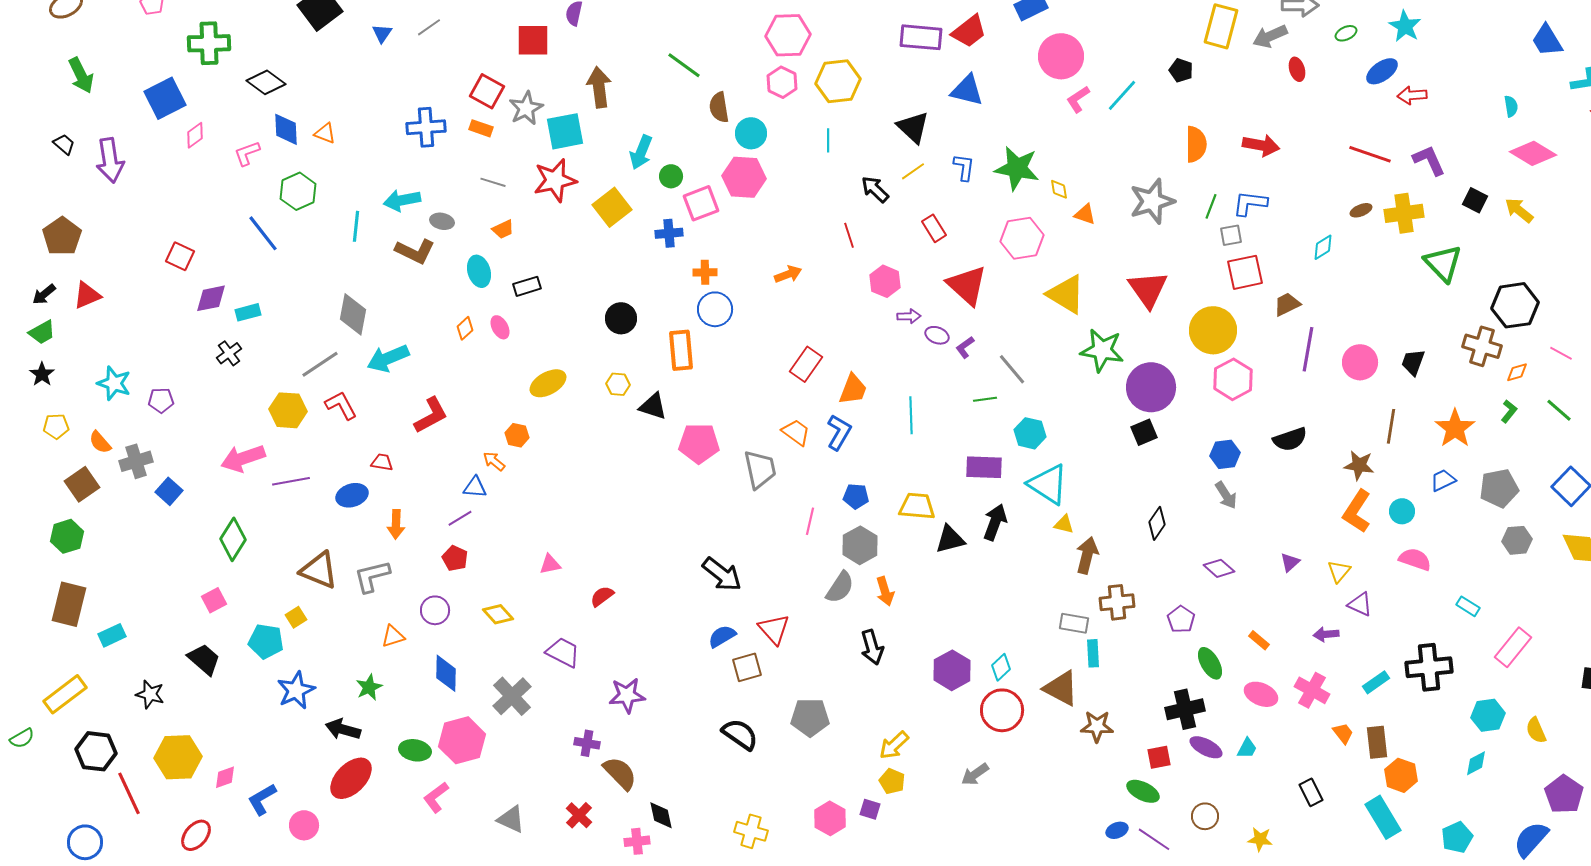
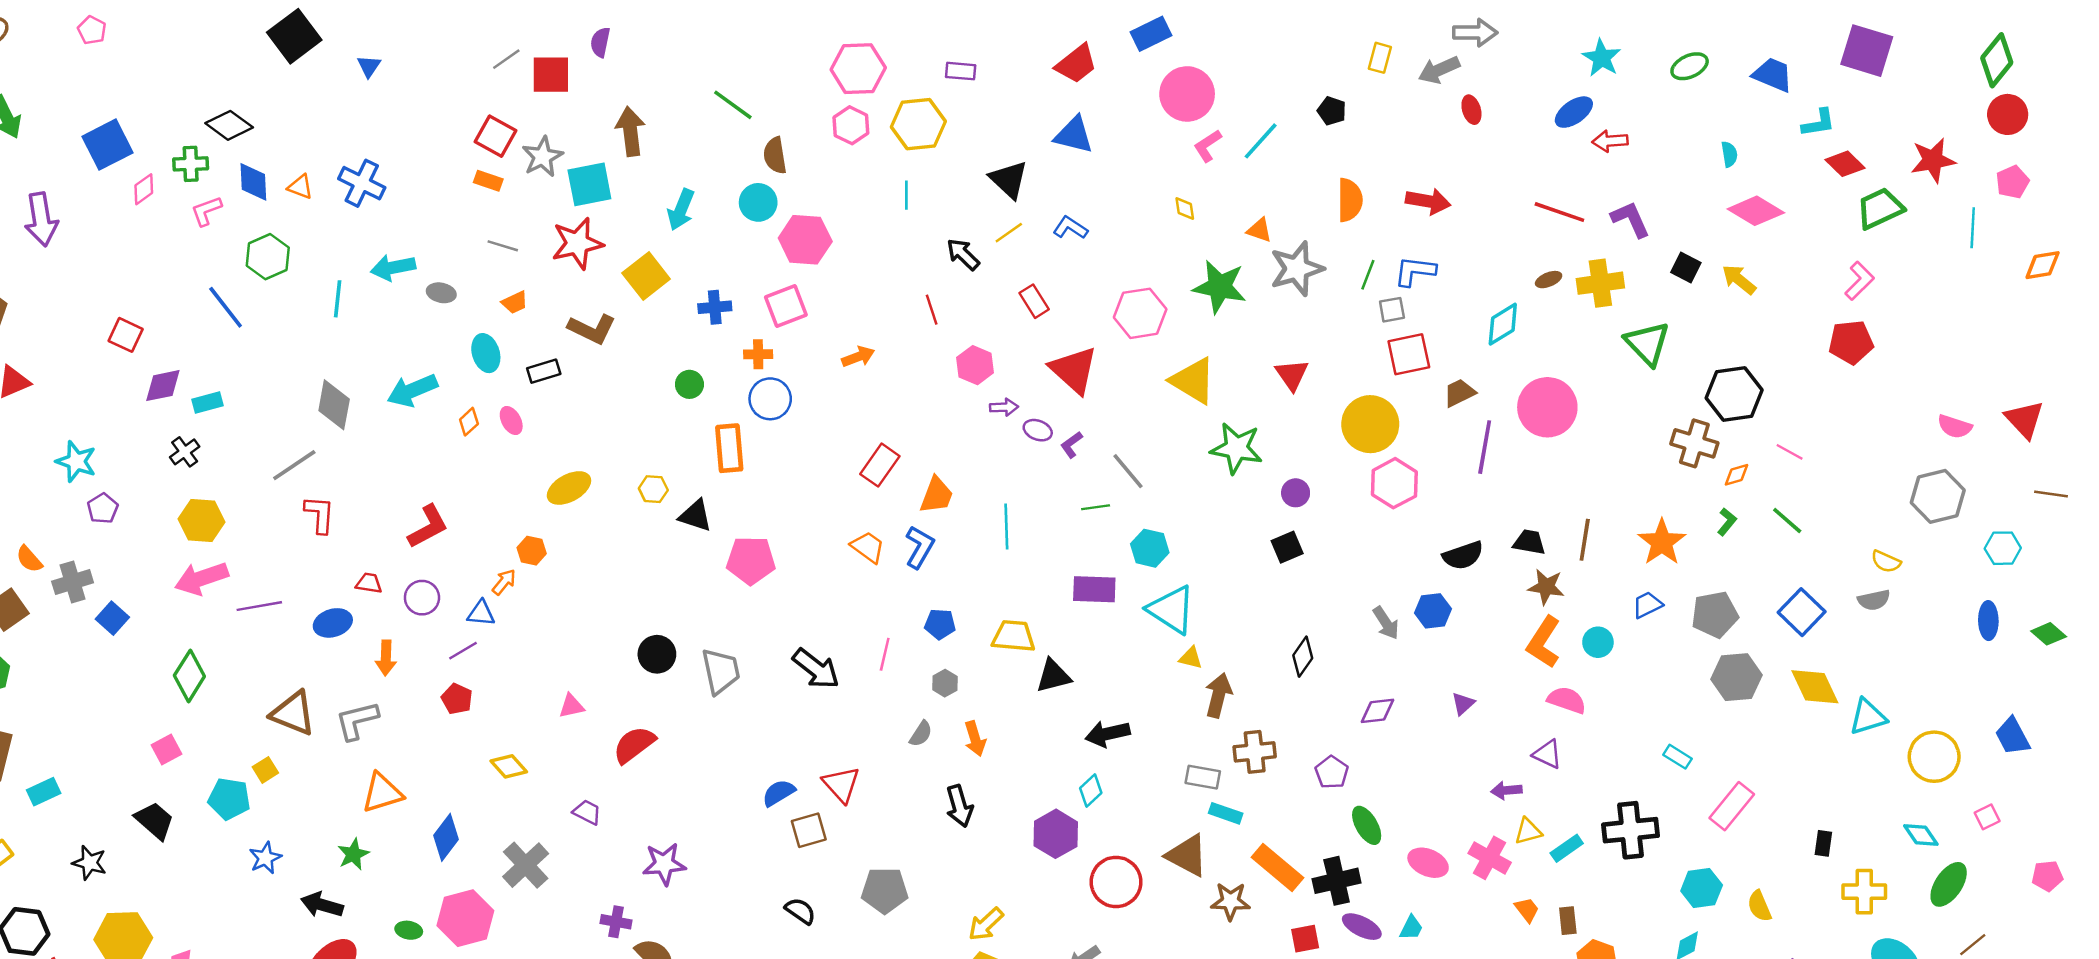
yellow rectangle: (1221, 26) -> (1380, 58), size x0.6
gray line: (429, 27) -> (506, 59), moved
green ellipse: (1346, 33) -> (1690, 66), moved, size x1.4
purple rectangle: (921, 37) -> (961, 71), moved, size x0.6
blue trapezoid: (1547, 40) -> (1773, 75), turned 144
green cross: (209, 43) -> (191, 164), moved, size x0.7
blue cross: (426, 127) -> (362, 183), moved, turned 30
cyan circle: (751, 133) -> (758, 202), moved
blue L-shape: (964, 167) -> (1070, 228), turned -64
green star: (1017, 168) -> (1220, 287), moved
green circle: (671, 176) -> (689, 384), moved
yellow diamond: (1059, 189) -> (1185, 208), moved
pink square: (701, 203) -> (786, 306), moved
orange triangle: (1085, 214) -> (1259, 230), moved
cyan diamond: (1323, 247) -> (1503, 324), size x1.4
brown L-shape: (415, 251) -> (592, 329), moved
red triangle: (1148, 289) -> (1292, 375), size x0.7
black circle: (621, 318) -> (657, 654), moved
cyan arrow: (388, 358) -> (412, 390), moved
pink circle: (1360, 362) -> (1547, 407), moved, size x1.4
black trapezoid: (1413, 362) -> (1529, 542), moved, turned 80
cyan star: (114, 383) -> (76, 461), moved
purple circle: (1151, 387) -> (1296, 493), size x0.5
purple pentagon: (161, 400) -> (103, 508), turned -30
red L-shape: (341, 405) -> (320, 514), turned 32
yellow hexagon: (288, 410) -> (201, 521), moved
blue hexagon: (1225, 454) -> (1433, 611), moved
orange arrow: (494, 461) -> (504, 582), turned 90
gray trapezoid: (760, 469) -> (721, 671), moved
black arrow: (995, 522) -> (1108, 734), moved, turned -123
gray hexagon: (1517, 540) -> (1737, 677), size x1.4
gray hexagon: (860, 545) -> (945, 683), size x0.6
pink semicircle: (1415, 559) -> (1567, 700), moved
purple diamond: (1219, 568) -> (1377, 711), turned -48
yellow triangle: (1339, 571) -> (1528, 831), moved, turned 35
black arrow: (722, 574) -> (816, 669), moved
gray semicircle: (840, 587) -> (921, 734), size x0.7
red semicircle: (602, 596) -> (634, 745), size x1.5
purple circle: (435, 610) -> (422, 598), moved
orange triangle: (393, 636) -> (382, 793), size x1.5
orange rectangle: (1259, 640) -> (1277, 868), moved, size x2.0
purple trapezoid: (563, 652) -> (587, 812), size x0.7
cyan rectangle: (1093, 653) -> (1226, 813), turned -68
cyan diamond: (1001, 667) -> (1091, 790), moved
blue diamond: (446, 673) -> (446, 837), turned 36
blue star: (296, 690) -> (265, 858), size x0.7
black semicircle: (740, 734) -> (800, 911), size x0.7
brown rectangle: (1377, 742) -> (1568, 921), size x0.7
green ellipse: (415, 750) -> (409, 930), size x0.7

